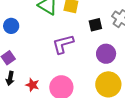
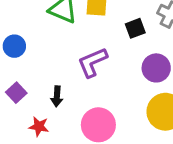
black arrow: (10, 78) -> (57, 96), moved
red star: (32, 85) -> (39, 126), moved

